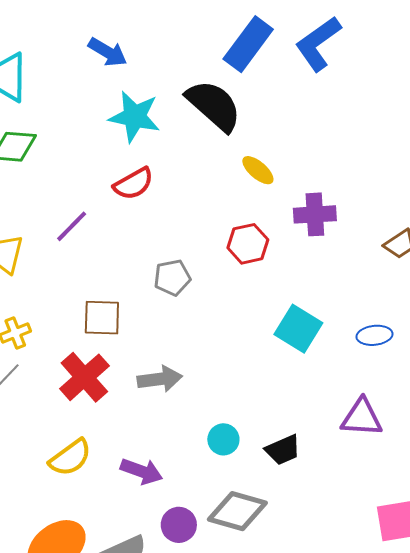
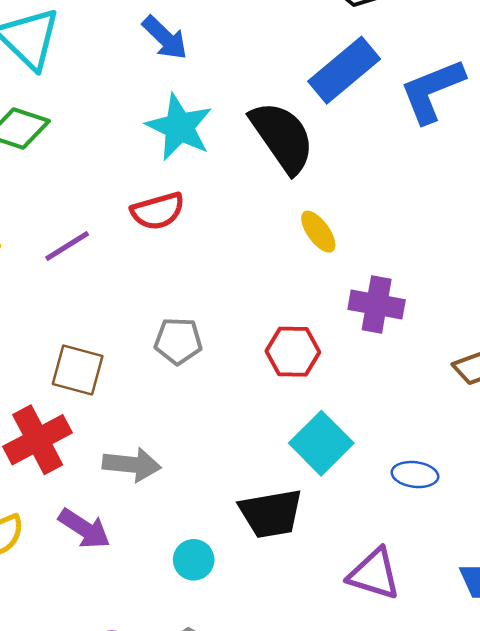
red hexagon: (248, 244) -> (293, 352), moved
black trapezoid: (283, 450) -> (271, 513), moved, size x1.4
purple arrow: (142, 471) -> (84, 529), moved

